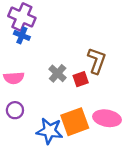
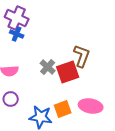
red square: (81, 79) -> (68, 72), size x1.6
orange square: (75, 122) -> (63, 109), size x0.7

